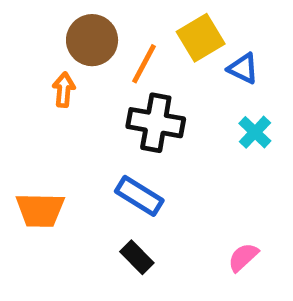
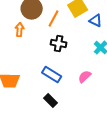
black cross: (156, 123) -> (59, 44), size x0.7
pink semicircle: (243, 257) -> (85, 77), moved

